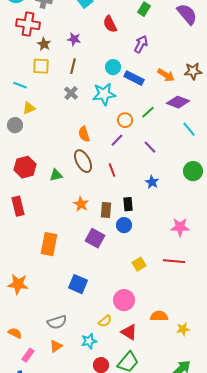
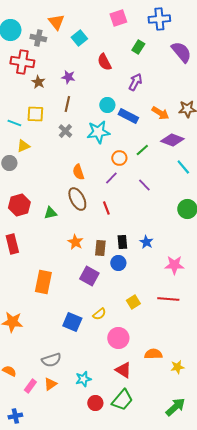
yellow square: (41, 66) -> (35, 114), moved
blue star: (152, 182) -> (146, 242), moved
yellow semicircle: (105, 321) -> (99, 314), moved
pink rectangle: (28, 355) -> (30, 386), moved

